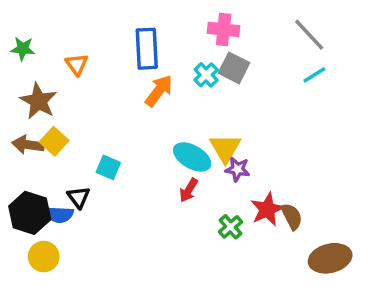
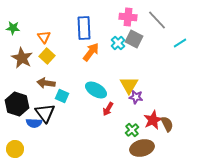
gray line: (309, 35) -> (157, 20), moved
yellow square: (54, 141) -> (47, 56), moved
brown arrow: (28, 145) -> (46, 83), moved
cyan ellipse: (192, 157) -> (96, 90), moved
black triangle: (79, 197) -> (45, 113), size x1.5
black hexagon: (30, 213) -> (17, 104), moved
yellow circle: (44, 257) -> (15, 149), moved
brown ellipse: (330, 258) -> (142, 148), moved

